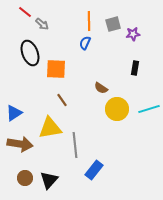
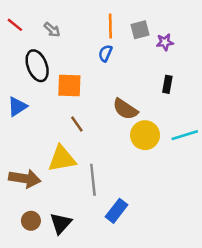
red line: (25, 12) -> (15, 25), moved
brown semicircle: (101, 88) -> (125, 109), size x1.5
blue triangle: (14, 113) -> (17, 107), moved

